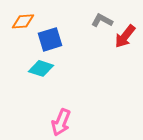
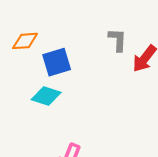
gray L-shape: (102, 20) -> (118, 40), turned 65

